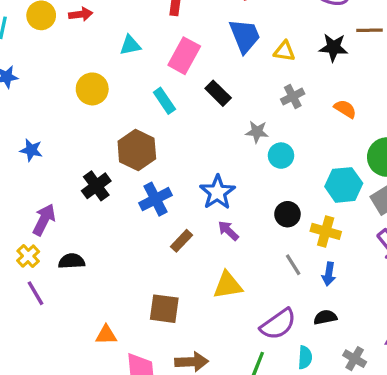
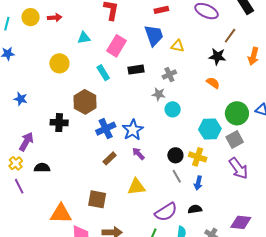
brown line: (369, 30) -> (230, 36), turned -56
black star: (333, 47) -> (217, 56), moved
black rectangle: (218, 93) -> (136, 70), turned -56
gray cross: (293, 96) -> (169, 75), moved
black cross: (96, 186) -> (59, 123), turned 36
blue cross: (155, 199) -> (106, 129), moved
black circle: (287, 214) -> (175, 155), moved
orange triangle: (106, 335) -> (61, 214), size x1.6

